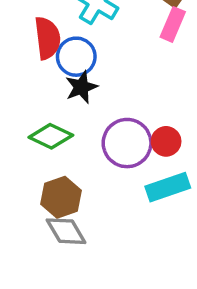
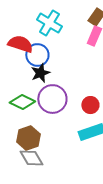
red semicircle: (47, 38) -> (20, 44), turned -65
purple circle: (127, 143) -> (52, 99), moved

